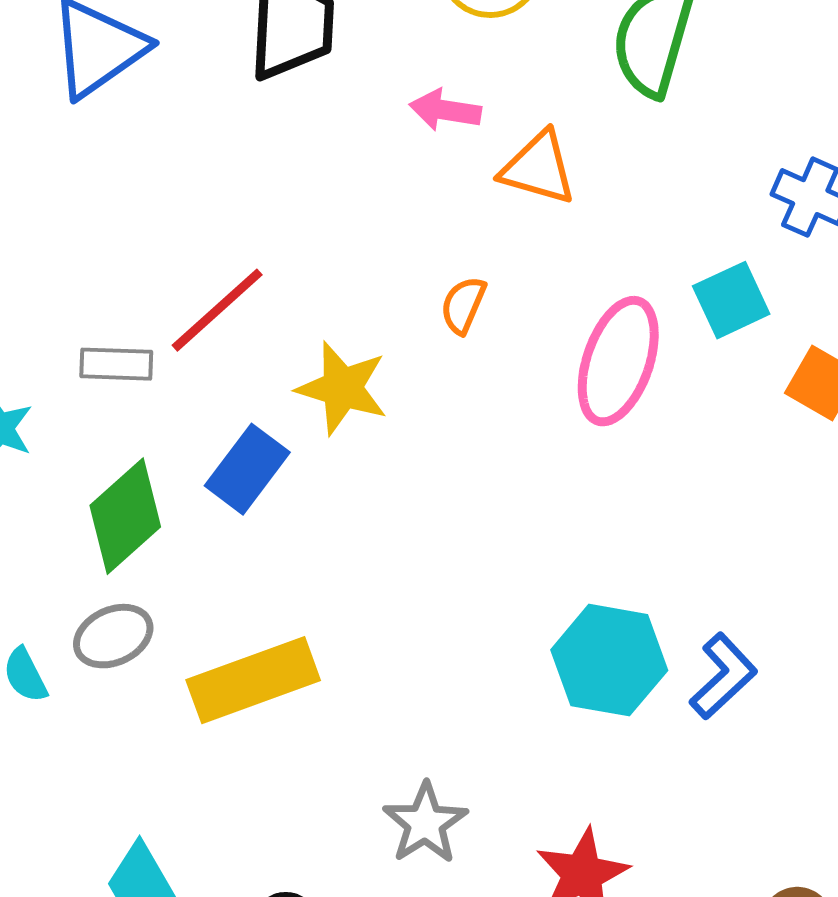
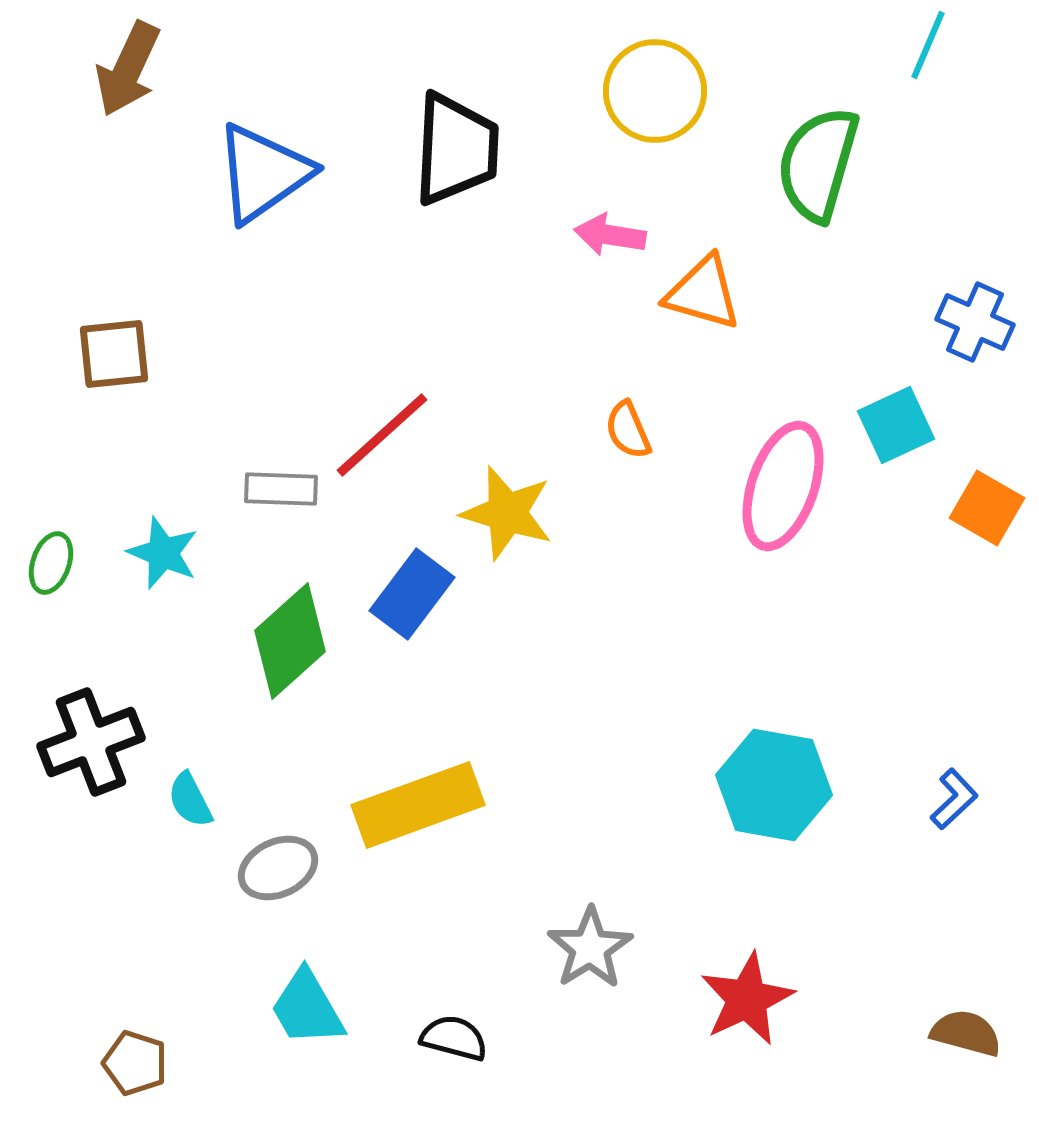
orange semicircle: (463, 305) -> (628, 430), turned -46
gray ellipse: (113, 636) -> (278, 868), moved
blue L-shape: (723, 676) -> (954, 799), moved, size x0.7

